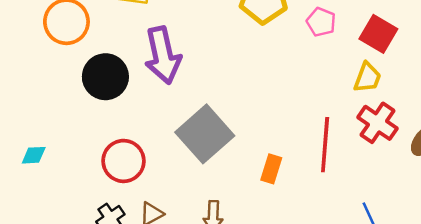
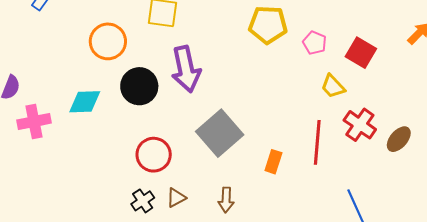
yellow trapezoid: (367, 78) -> (333, 86), moved, turned 116
cyan diamond: (34, 155) -> (85, 102), moved, size x1.6

